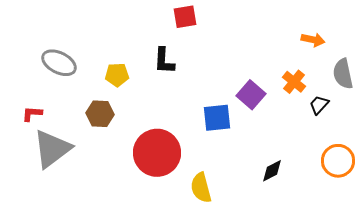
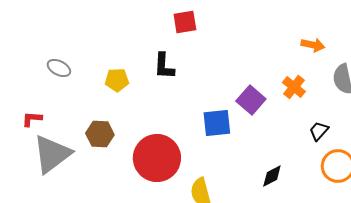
gray ellipse: (59, 63) -> (59, 68), size x0.7
black trapezoid: (319, 105) -> (319, 131), moved
brown hexagon: (100, 114) -> (100, 134), moved

